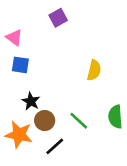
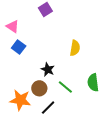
blue square: (20, 65) -> (19, 47), turned 32
black star: (31, 101) -> (48, 70), moved

